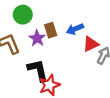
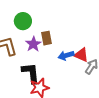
blue arrow: (75, 29) -> (66, 55), moved
red triangle: (91, 44) -> (81, 55), turned 42

